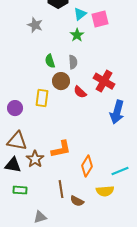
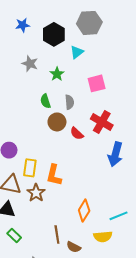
pink square: (100, 19) -> (97, 83), moved
green star: (77, 35) -> (57, 74), moved
yellow rectangle: (42, 98) -> (30, 168), moved
orange L-shape: (61, 149) -> (54, 175), moved, turned 115
brown star: (35, 159) -> (36, 193), moved
green rectangle: (20, 190) -> (14, 236), turned 40

